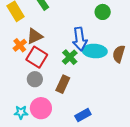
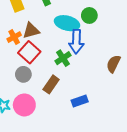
green circle: (103, 12) -> (89, 15), moved
cyan ellipse: (95, 51) -> (67, 23), moved
blue rectangle: (83, 115) -> (80, 101), moved

